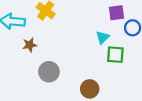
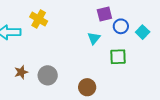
brown star: (30, 45) -> (21, 72), moved
green square: (115, 55) -> (118, 57), moved

